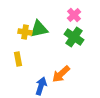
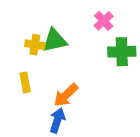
green cross: (74, 37) -> (122, 52), moved, turned -36
orange arrow: (61, 74) -> (66, 95), moved

